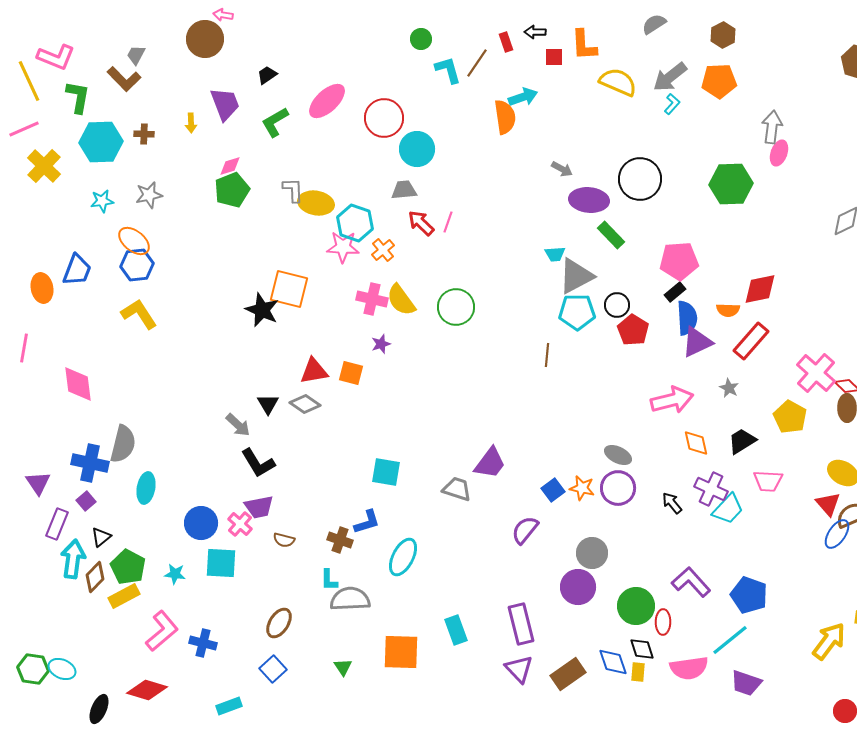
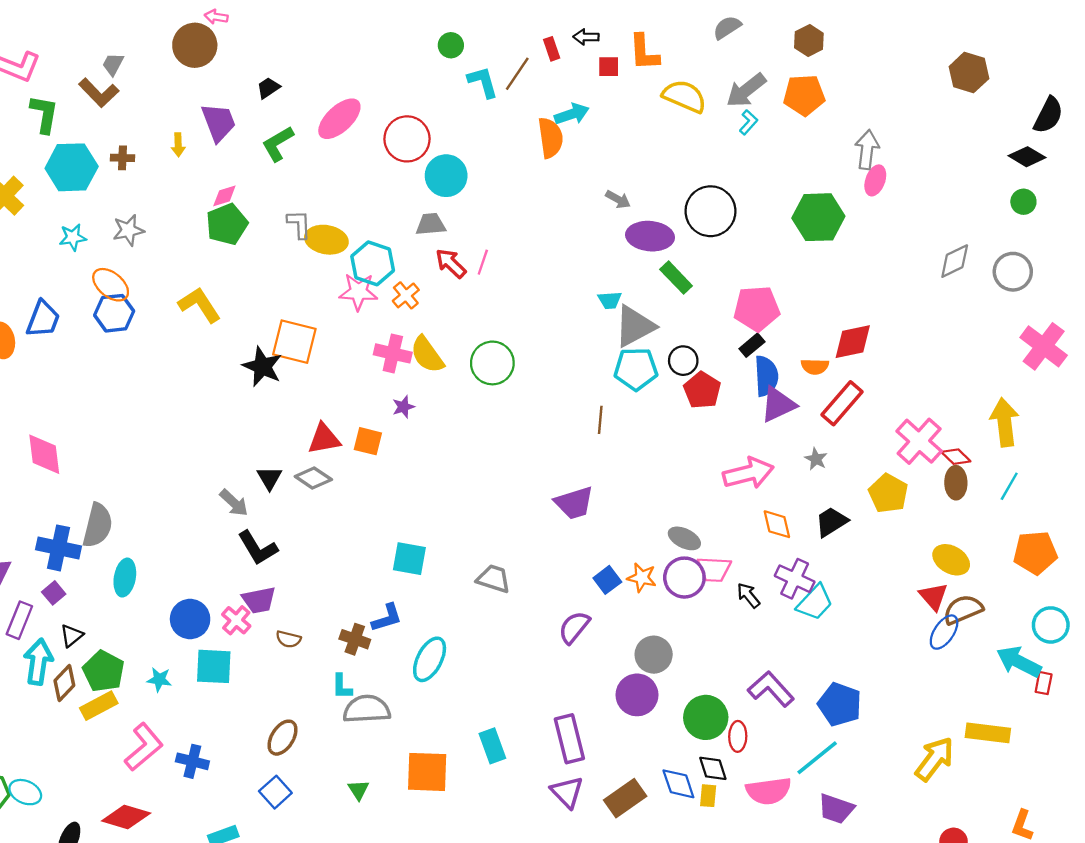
yellow L-shape: (139, 314) -> (200, 305), moved
purple trapezoid: (490, 463) -> (574, 503), moved, turned 36
pink trapezoid: (768, 481) -> (714, 569), moved

